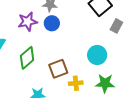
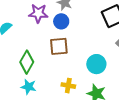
green diamond: (27, 58) -> (27, 62), moved, turned -35
brown square: (58, 69) -> (59, 46), moved

